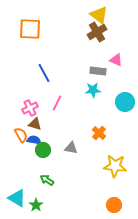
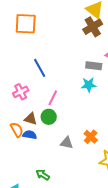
pink cross: (30, 108) -> (21, 92), moved
orange cross: (99, 133) -> (91, 137), moved
green circle: (43, 150) -> (49, 117), moved

